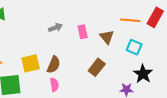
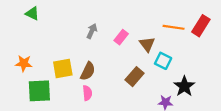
gray arrow: (55, 28) -> (92, 31), turned -48
pink rectangle: (83, 32) -> (121, 37), turned 48
cyan square: (134, 47) -> (163, 61), moved

